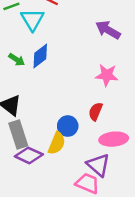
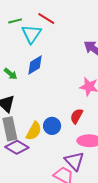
green arrow: (17, 60) -> (11, 74), moved
yellow semicircle: (57, 143) -> (34, 131), moved

